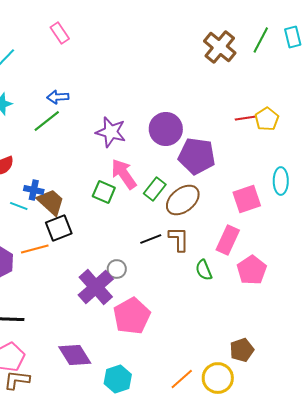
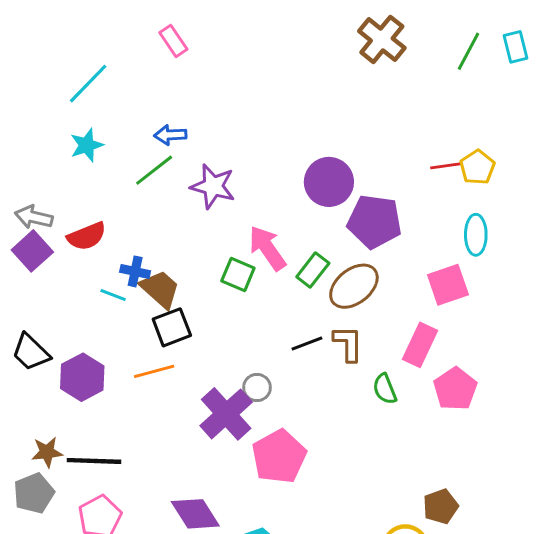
brown cross: (220, 47) -> (382, 39), moved
purple star: (111, 132) -> (213, 186), moved
cyan ellipse: (281, 181) -> (476, 235), moved
orange line: (35, 249) -> (154, 371), moved

